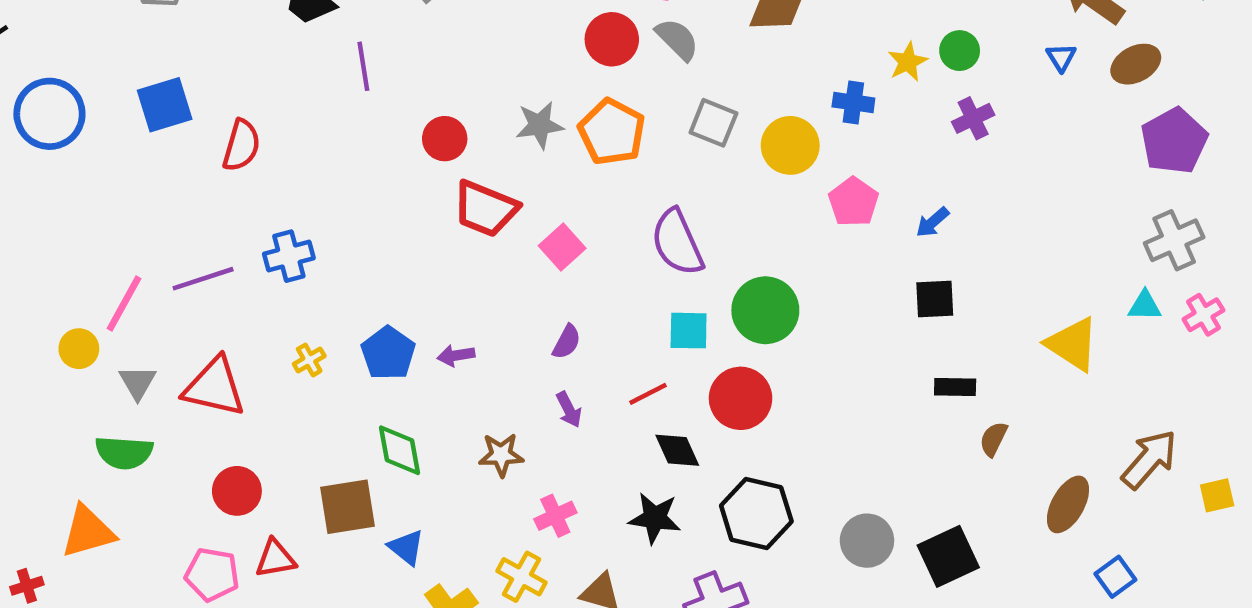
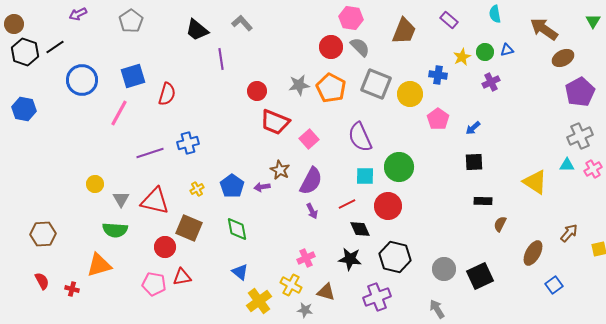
blue triangle: (1061, 57) -> (507, 50), moved, turned 48
gray square: (713, 123) -> (376, 84), size x1.4
pink line: (124, 303) -> (119, 113), moved
purple semicircle: (567, 342) -> (311, 181), size x1.8
brown star: (501, 455) -> (280, 170), moved, turned 30
brown arrow: (1149, 459) -> (569, 233), size x0.7
brown square: (348, 507) -> (189, 228), moved, turned 32
red cross: (27, 586) -> (72, 289), turned 32

